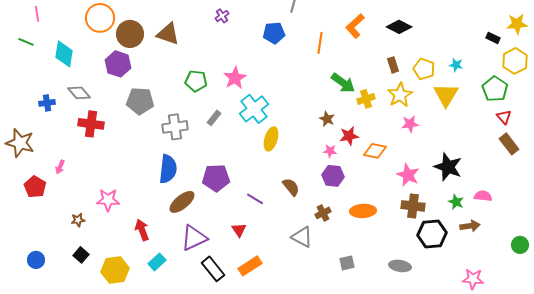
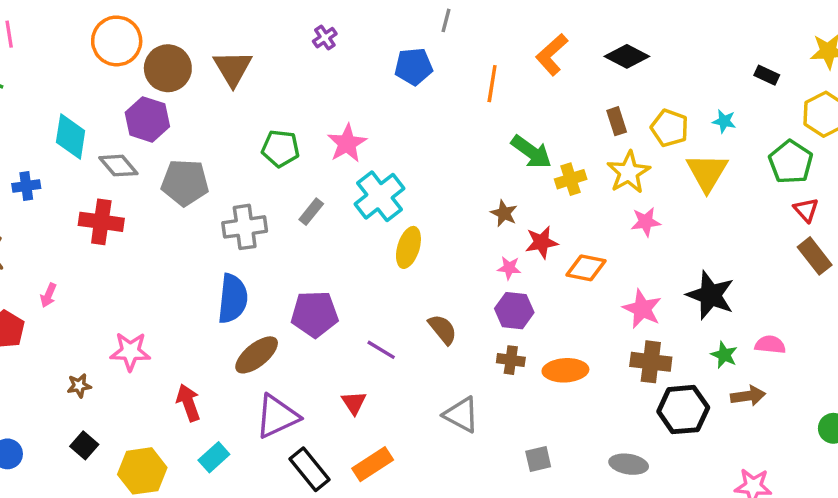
brown triangle: (168, 34) -> (233, 68), turned 40
black rectangle: (493, 38) -> (767, 75), moved
cyan diamond: (64, 54) -> (71, 137), moved
gray diamond: (79, 93) -> (118, 166), moved
brown cross: (323, 213) -> (511, 360), moved, turned 35

